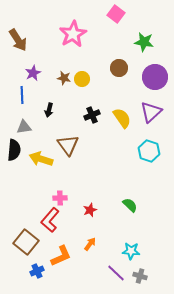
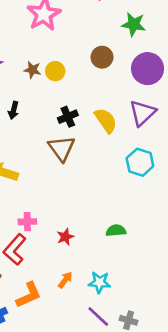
brown triangle: (68, 145) -> (62, 148), moved
green semicircle: (130, 205) -> (116, 231), turned -49
cyan star: (131, 251) -> (99, 282), moved

